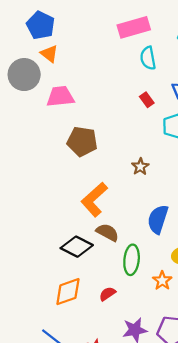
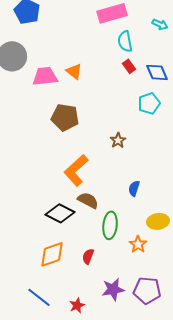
orange triangle: (49, 54) -> (74, 71), moved
red rectangle: (147, 100) -> (129, 66), moved
blue semicircle: (158, 219) -> (134, 188), size x0.6
red semicircle: (107, 294) -> (88, 256), turned -35

